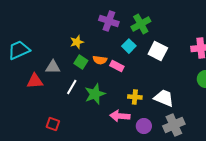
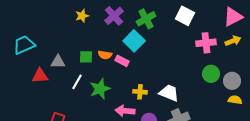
purple cross: (109, 21) -> (114, 16), turned 30
yellow star: (77, 42) -> (82, 16), moved
cyan square: (129, 46) -> (134, 41), size x1.5
white square: (158, 51) -> (185, 16), moved
green square: (81, 62) -> (86, 57), turned -32

